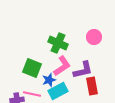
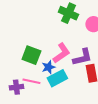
green cross: (58, 43) -> (68, 13), moved

